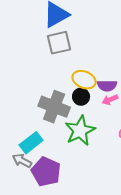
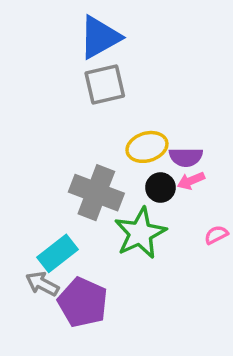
yellow ellipse: (84, 80) -> (147, 147), turned -40
black circle: (81, 97) -> (160, 188), moved

